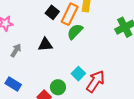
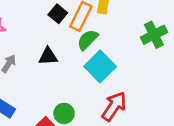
cyan square: (78, 74) -> (100, 66), moved, size x1.6

